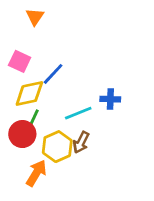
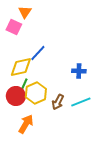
pink square: (20, 61) -> (14, 27), moved
cyan line: (78, 113) -> (81, 102), moved
yellow hexagon: (57, 147) -> (36, 93), moved

